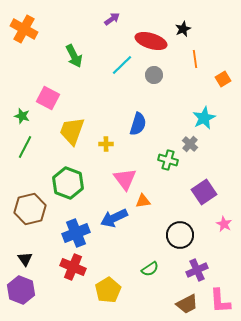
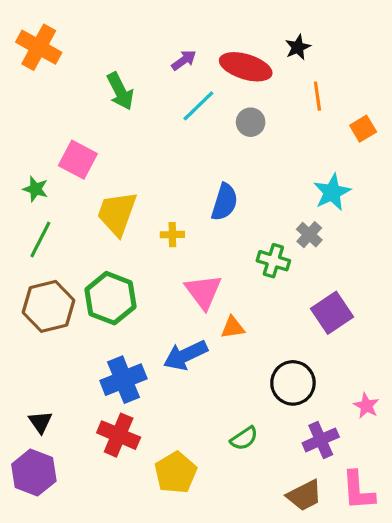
purple arrow: (112, 19) -> (184, 60), moved
brown hexagon: (30, 209) -> (49, 306), moved
pink star: (224, 224) -> (366, 406), moved

